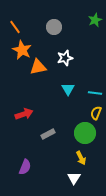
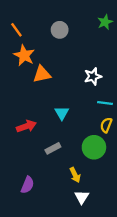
white star: (65, 58) -> (93, 76), moved
cyan triangle: (68, 89) -> (62, 113), moved
yellow arrow: (81, 158) -> (75, 175), moved

